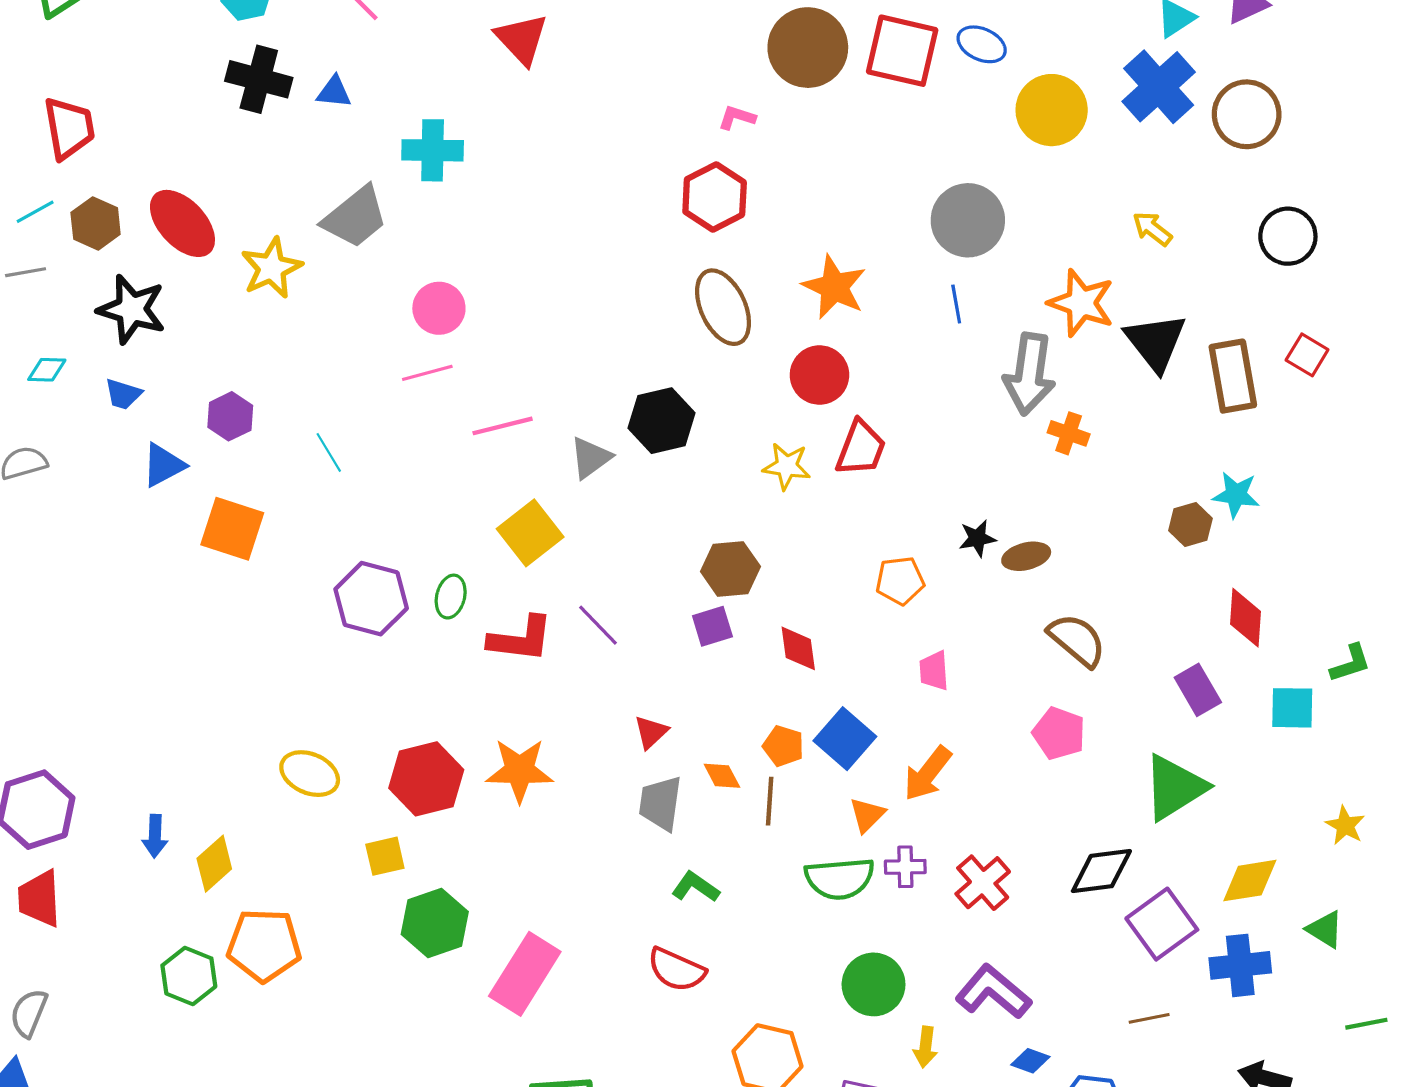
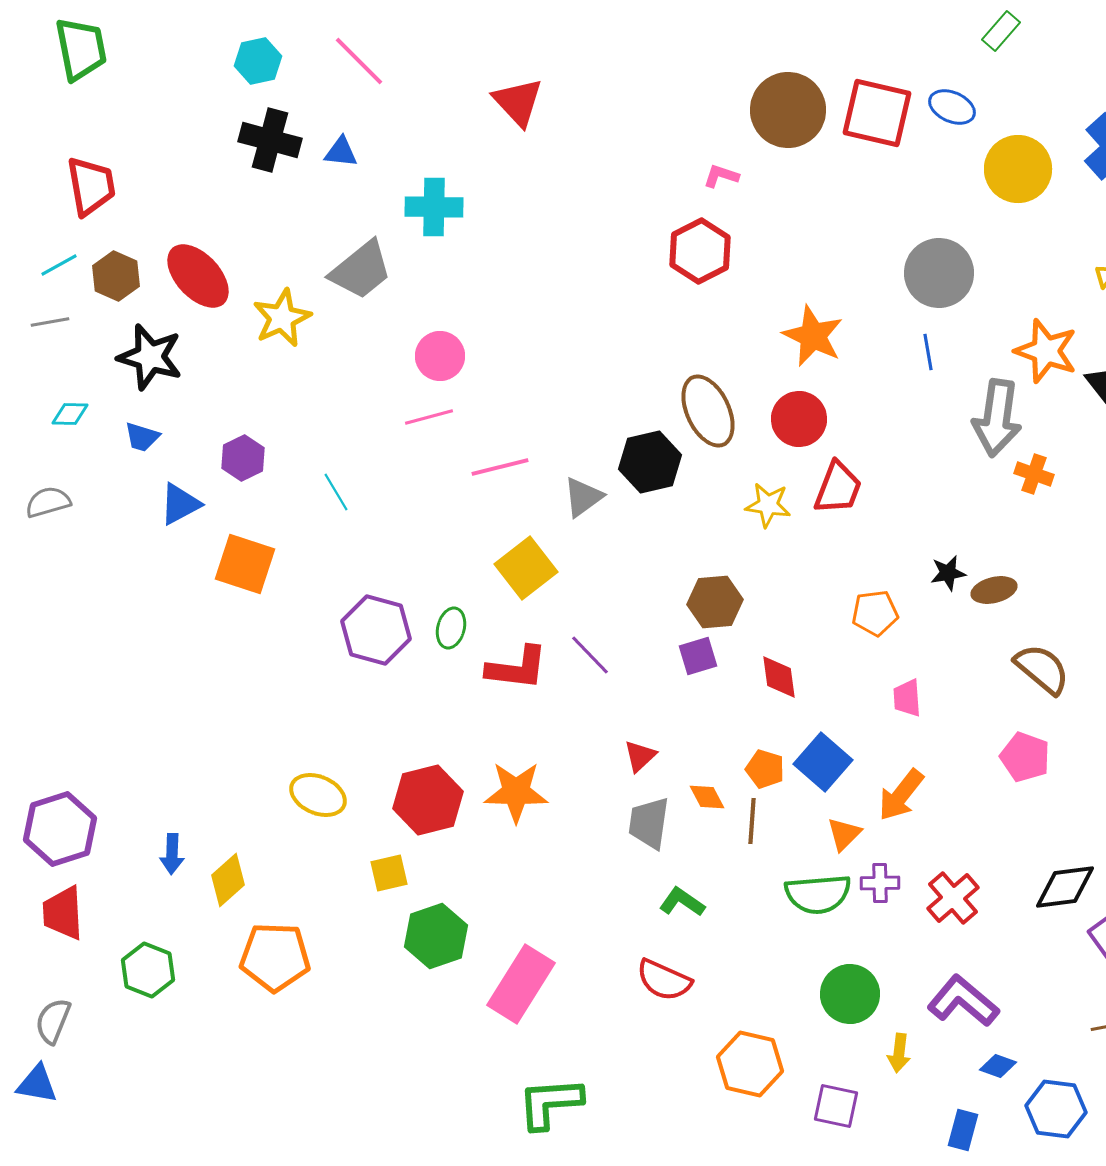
brown ellipse: (723, 307) -> (708, 411), moved
green hexagon: (189, 976) -> (148, 970), moved

